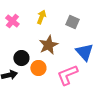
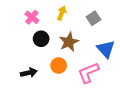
gray square: (72, 22) -> (94, 18), turned 32
black circle: (21, 58) -> (41, 39), moved

